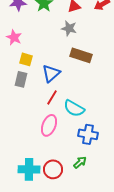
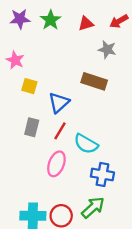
gray star: (69, 28) -> (107, 50), moved
gray rectangle: (21, 79) -> (32, 127), moved
green arrow: (80, 162) -> (93, 207), size x1.5

